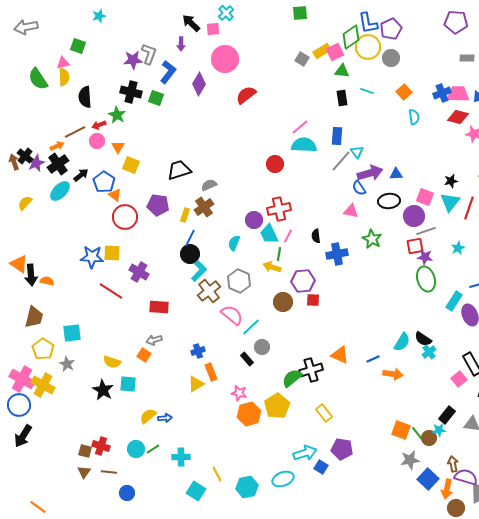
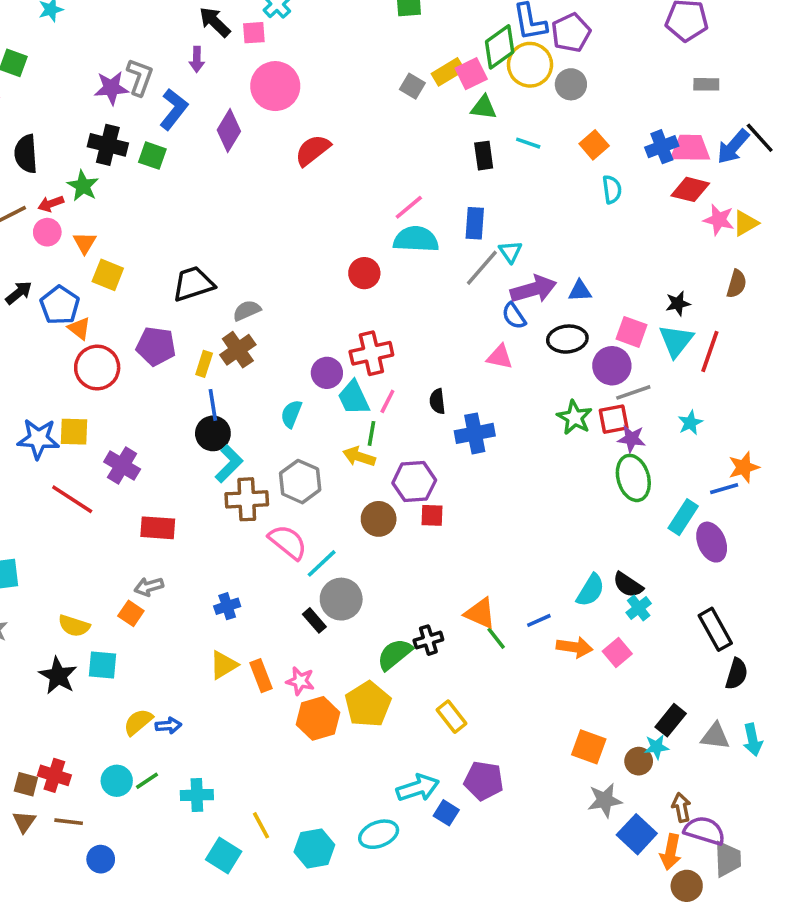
blue line: (190, 238) -> (213, 405), turned -36
green star: (372, 239) -> (574, 417), moved
brown cross: (209, 291) -> (247, 499), turned 35
gray circle: (262, 347) -> (341, 599), size x1.5
black cross: (311, 370) -> (428, 640), size x0.7
orange rectangle: (211, 372) -> (261, 676), moved
pink square: (459, 379) -> (617, 653), moved
green line: (417, 433) -> (496, 638), moved

